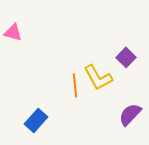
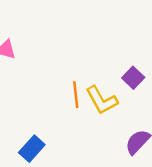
orange line: (75, 85) -> (76, 95), moved

